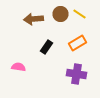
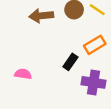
black rectangle: (46, 47) -> (70, 62), moved

